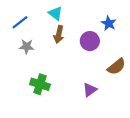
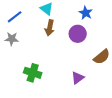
blue star: (109, 23) -> (86, 13), moved
gray star: (27, 47) -> (12, 39), moved

